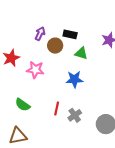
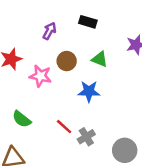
black rectangle: (70, 34) -> (88, 22), moved
brown circle: (55, 46) -> (67, 61), moved
red line: (57, 109) -> (64, 127), turned -64

